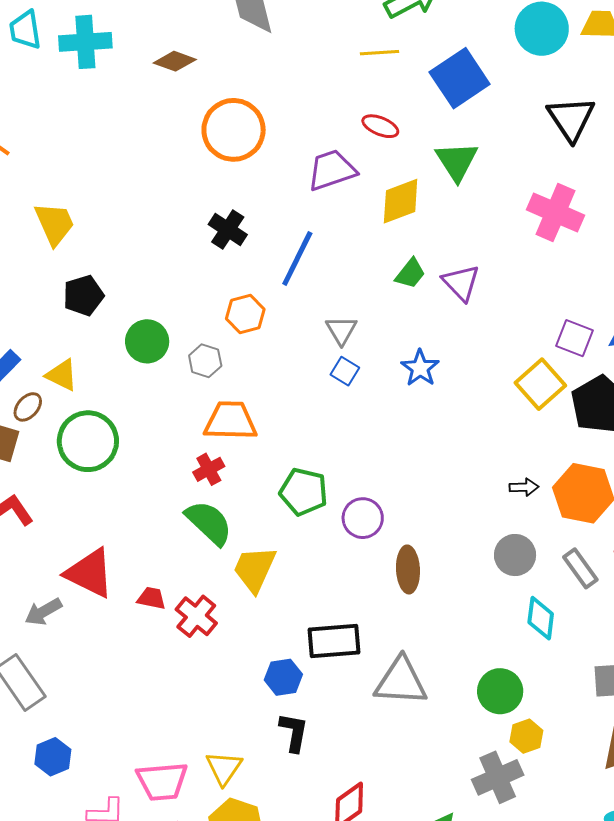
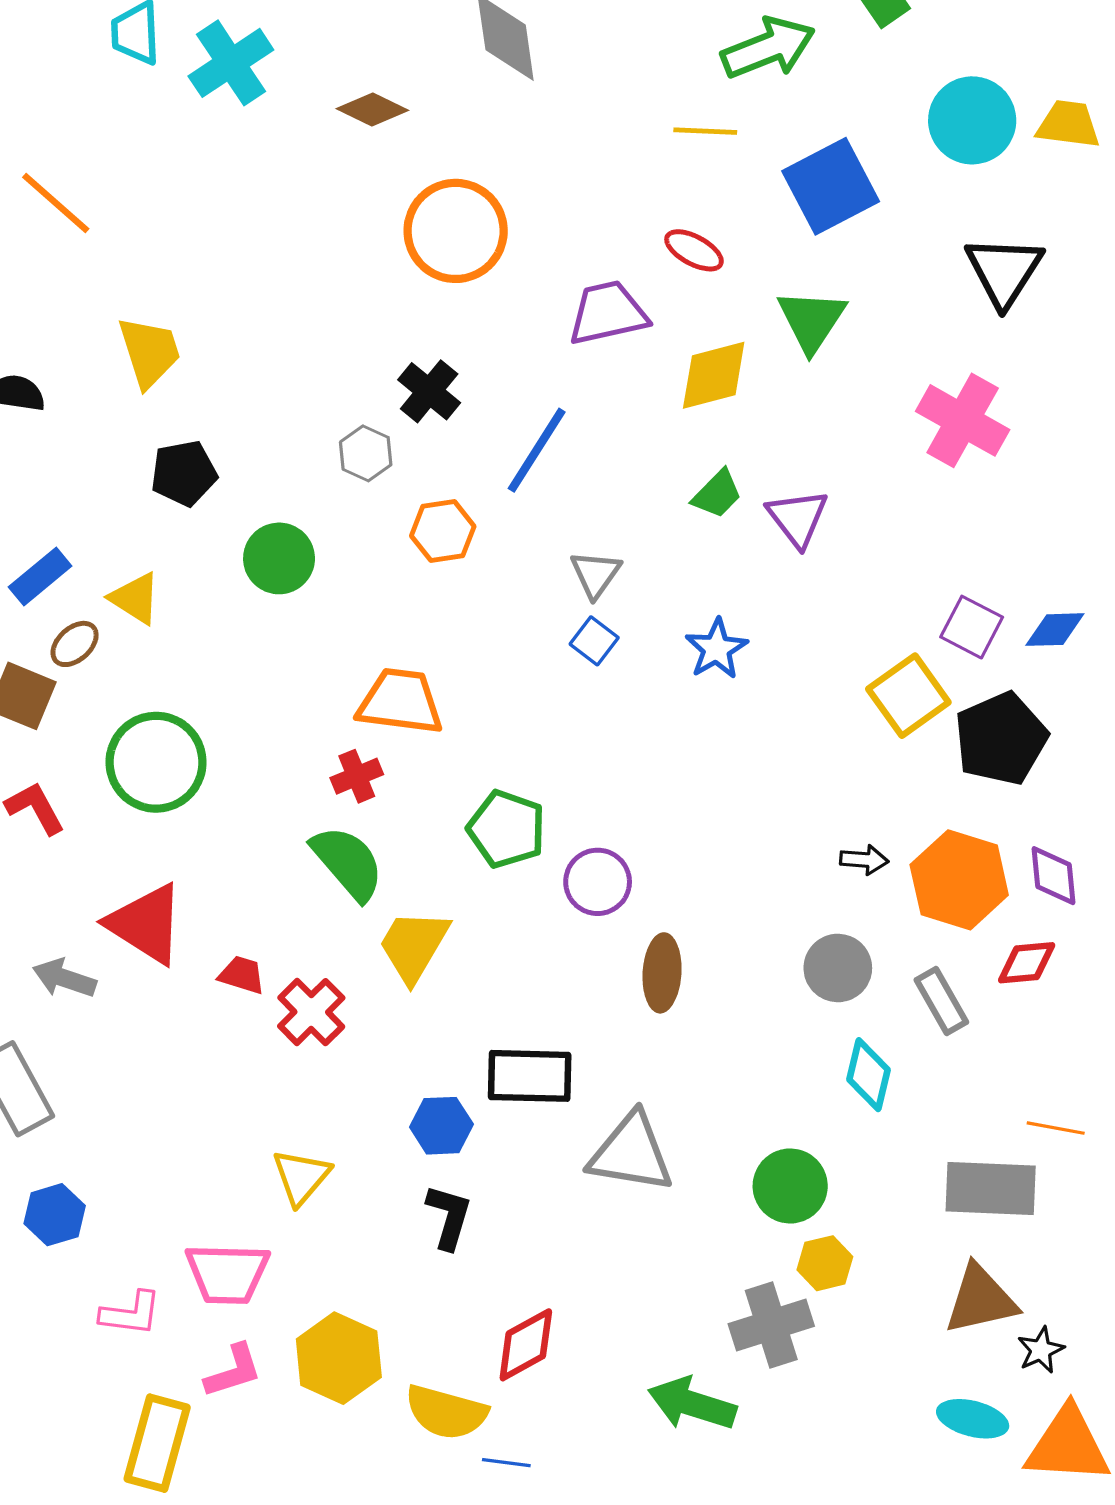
cyan cross: (85, 42) -> (231, 63), turned -36
gray hexagon: (205, 361) -> (366, 453), moved
green circle: (88, 441) -> (156, 762), moved
gray arrow: (43, 612) -> (64, 978), turned 42
yellow triangle: (224, 768) -> (301, 1177), moved

